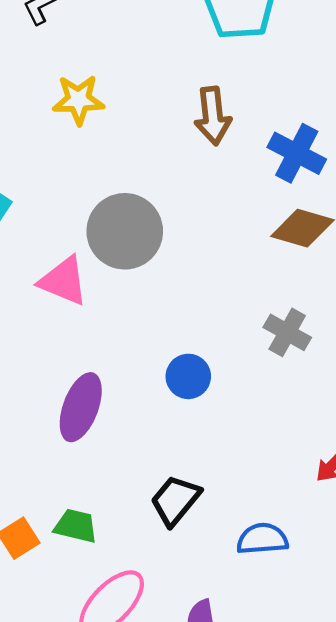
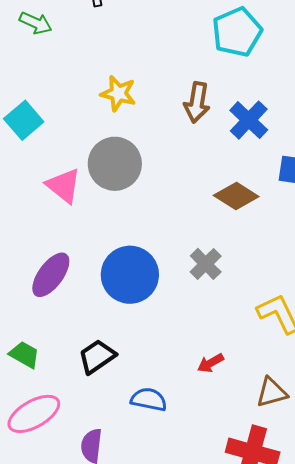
yellow star: (78, 100) -> (118, 93), moved
blue cross: (297, 153) -> (249, 120), moved
blue circle: (188, 376) -> (130, 275), size x1.8

